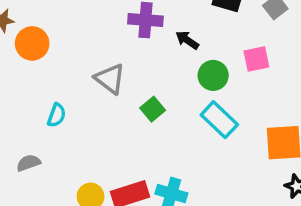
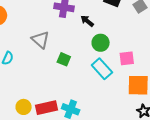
pink square: (256, 59) -> (127, 58), moved
green square: (153, 109) -> (64, 59), turned -32

